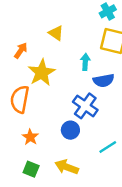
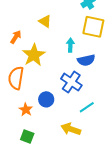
blue circle: (70, 130) -> (46, 99), moved
cyan line: (108, 147) -> (87, 107), moved
yellow arrow: (67, 167) -> (71, 129), moved

